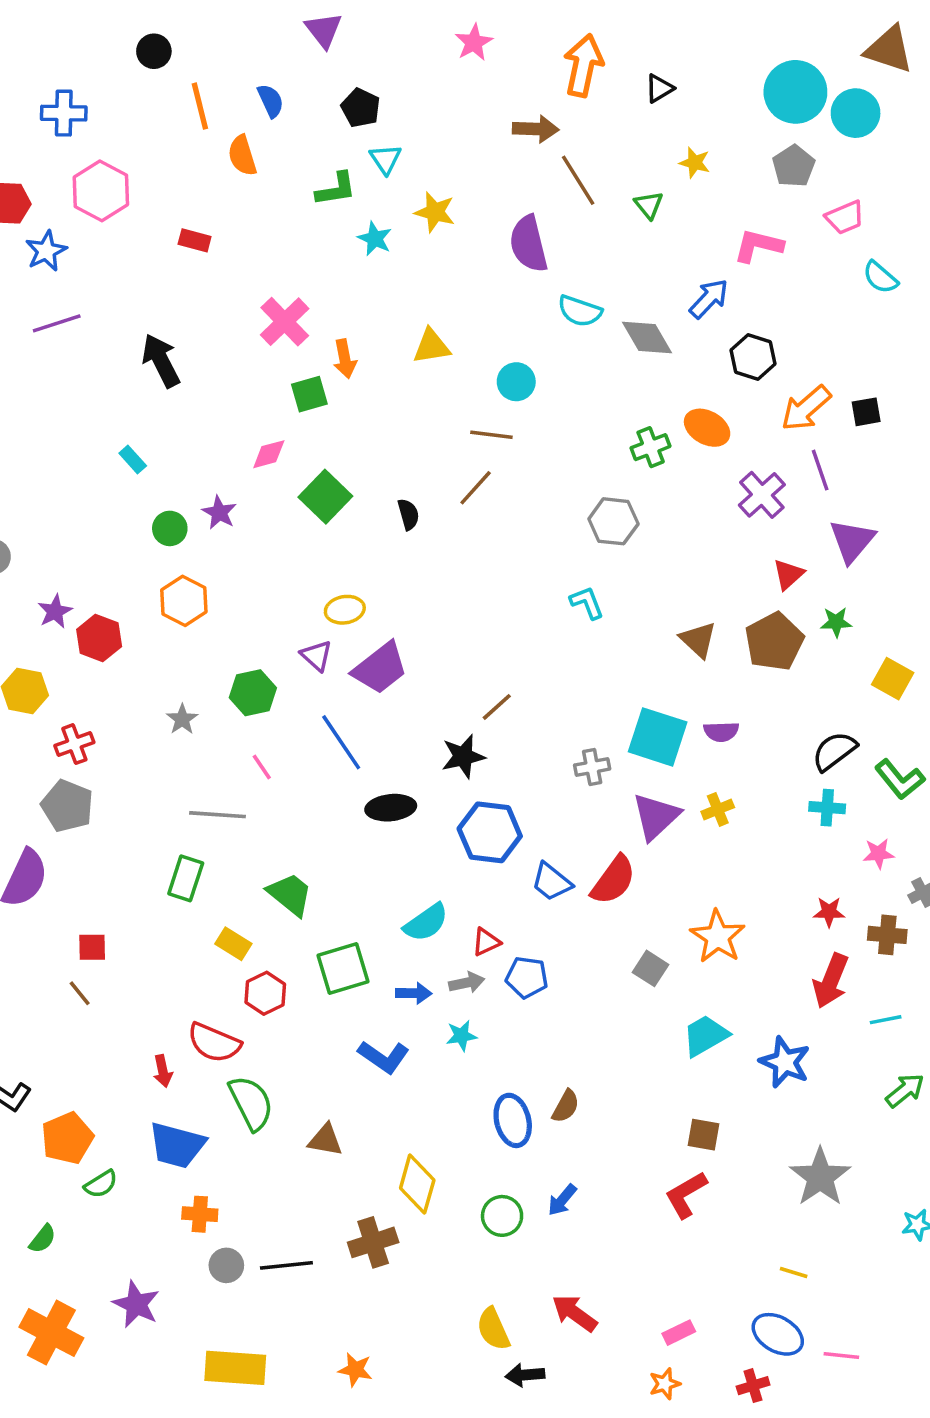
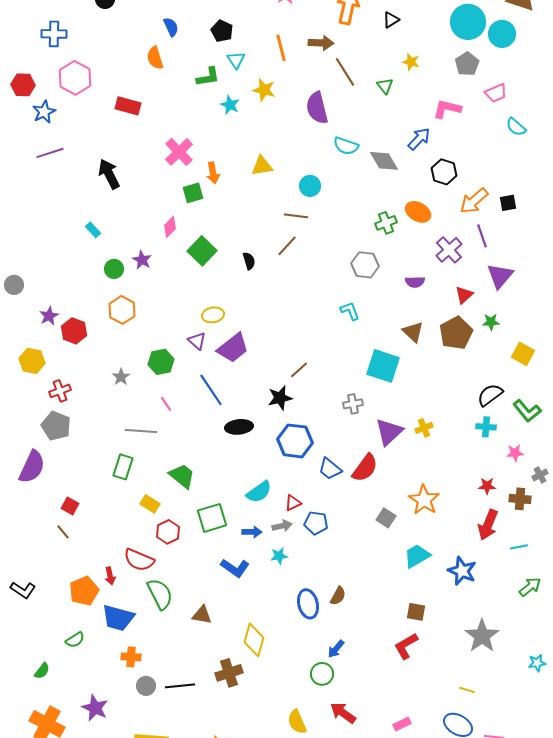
orange line: (200, 106) -> (281, 48), moved
red rectangle: (195, 240) -> (128, 106), size x1.4
pink diamond: (269, 454) -> (170, 227), turned -30
purple semicircle: (721, 732) -> (415, 282), moved
cyan square: (658, 737) -> (383, 366), moved
red square: (92, 947) -> (70, 506), turned 30
orange pentagon: (67, 1138) -> (84, 591), moved
green circle: (502, 1216) -> (322, 674), moved

